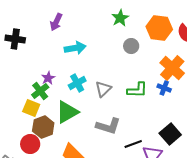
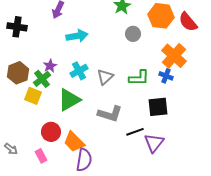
brown hexagon: (43, 127) -> (18, 73), moved
black square: (170, 134) -> (158, 107), moved, turned 35
red circle: (30, 144) -> (51, 132), moved

